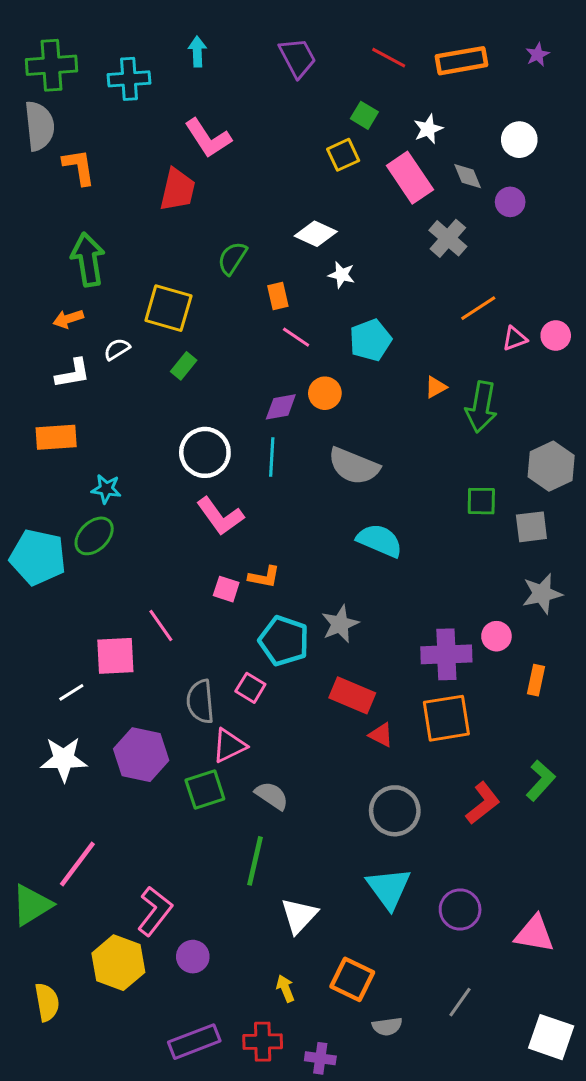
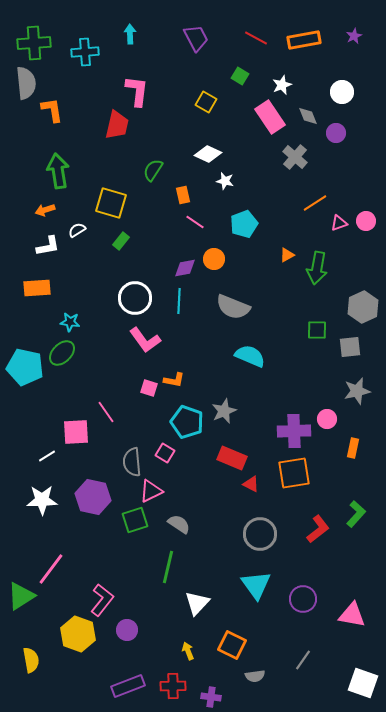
pink L-shape: (208, 138) -> (137, 91), turned -140
yellow square: (343, 155) -> (206, 102), moved, turned -35

